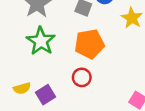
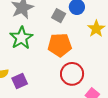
red circle: (82, 77) -> (72, 74), moved, size x1.5

